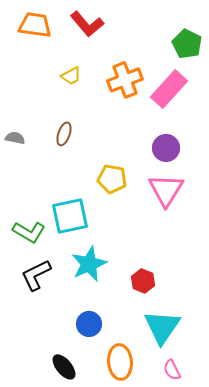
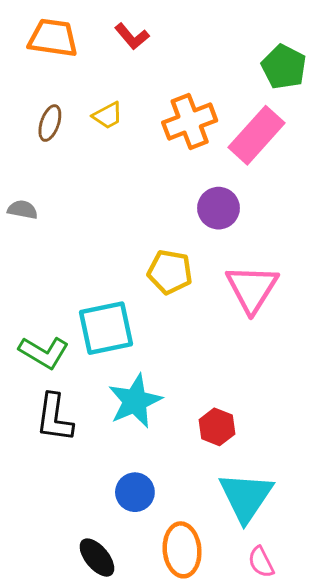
red L-shape: (87, 24) -> (132, 36), size x0.7
brown ellipse: (64, 134) -> (50, 123), moved
purple circle: (166, 148) -> (219, 208), moved
black L-shape: (36, 275) -> (54, 418), turned -56

